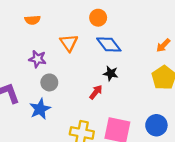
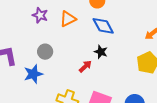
orange triangle: (69, 43) -> (68, 19), turned 30
purple star: (37, 59) -> (40, 15), moved

